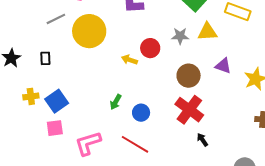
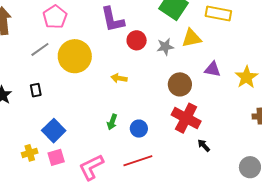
red circle: (150, 48) -> (137, 40), moved
yellow cross: (31, 96) -> (30, 153), moved
red line: (135, 144) -> (138, 161), turned -40

